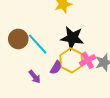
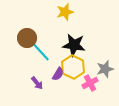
brown circle: (18, 39) -> (27, 38), moved
pink cross: (88, 60) -> (90, 83), moved

